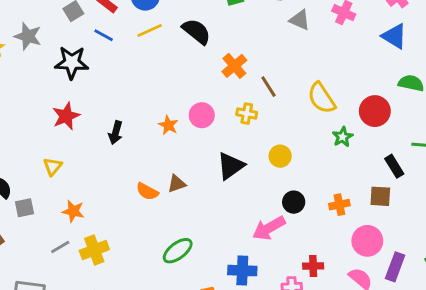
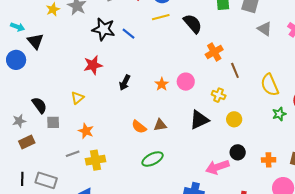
blue line: (104, 35) -> (128, 34), moved
yellow cross: (247, 114) -> (219, 95), moved
green ellipse: (178, 251) -> (153, 159), moved

